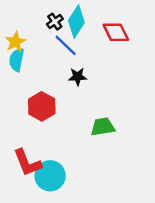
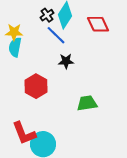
yellow star: (15, 42) -> (14, 32), turned 30

